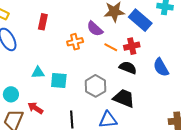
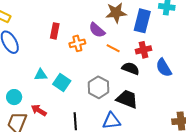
blue rectangle: (140, 20) -> (142, 21), turned 65
red rectangle: (43, 22) -> (55, 31), moved
red cross: (132, 46) -> (144, 50), moved
cyan square: (59, 81) -> (62, 82), turned 30

